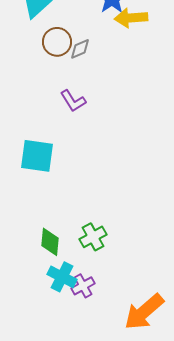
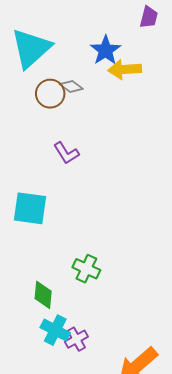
gray diamond: (80, 49) -> (71, 87), moved, turned 60
green cross: (93, 237) -> (86, 269), moved, turned -36

